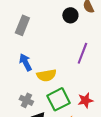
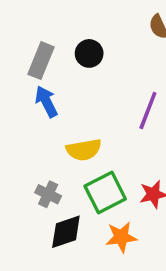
black circle: (70, 15) -> (89, 53), moved
blue arrow: (25, 62) -> (46, 102), moved

